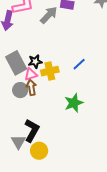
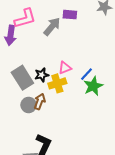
pink triangle: (31, 74) -> (65, 68), moved
brown arrow: (31, 87) -> (40, 101), turned 35
green star: (74, 103) -> (93, 86), moved

